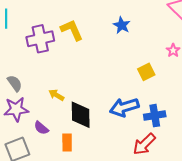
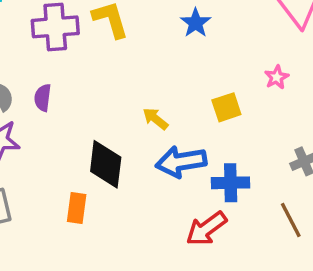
yellow arrow: (56, 95) -> (155, 119), moved
purple semicircle: (41, 128) -> (43, 98), moved, turned 49

